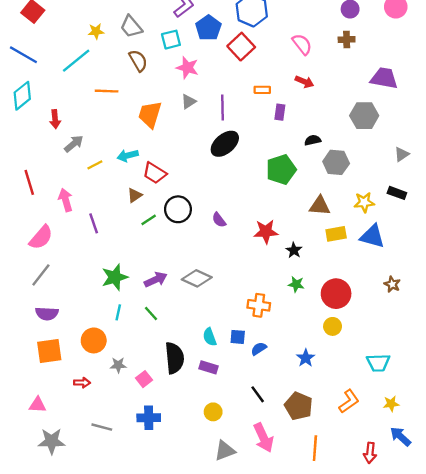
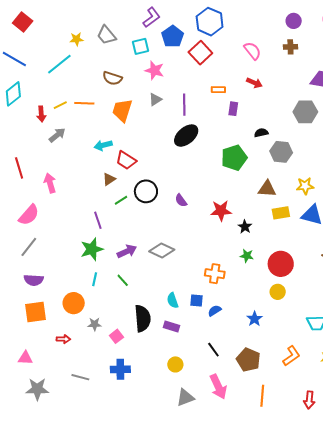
brown semicircle: (138, 61) -> (112, 78), moved, turned 138
orange line: (107, 91) -> (84, 103), moved
yellow line: (95, 165) -> (60, 105), moved
purple line: (94, 223) -> (98, 220), moved

